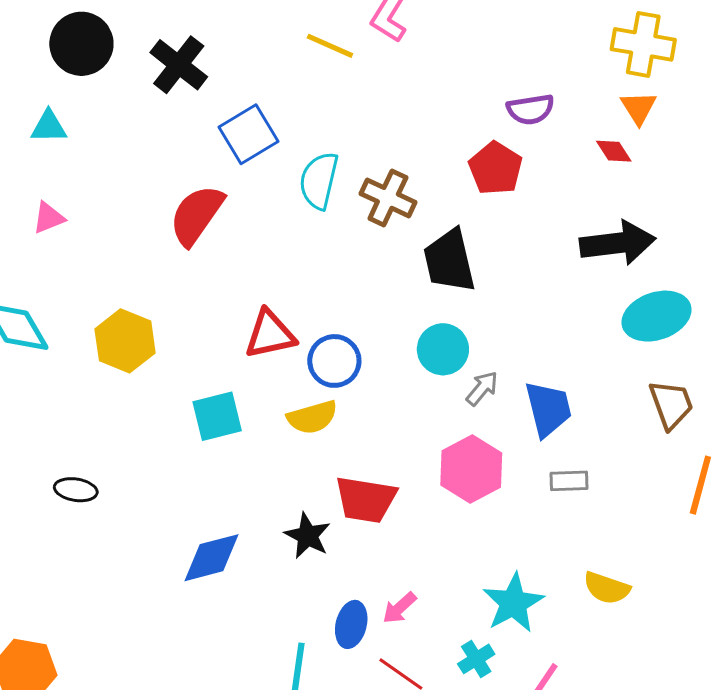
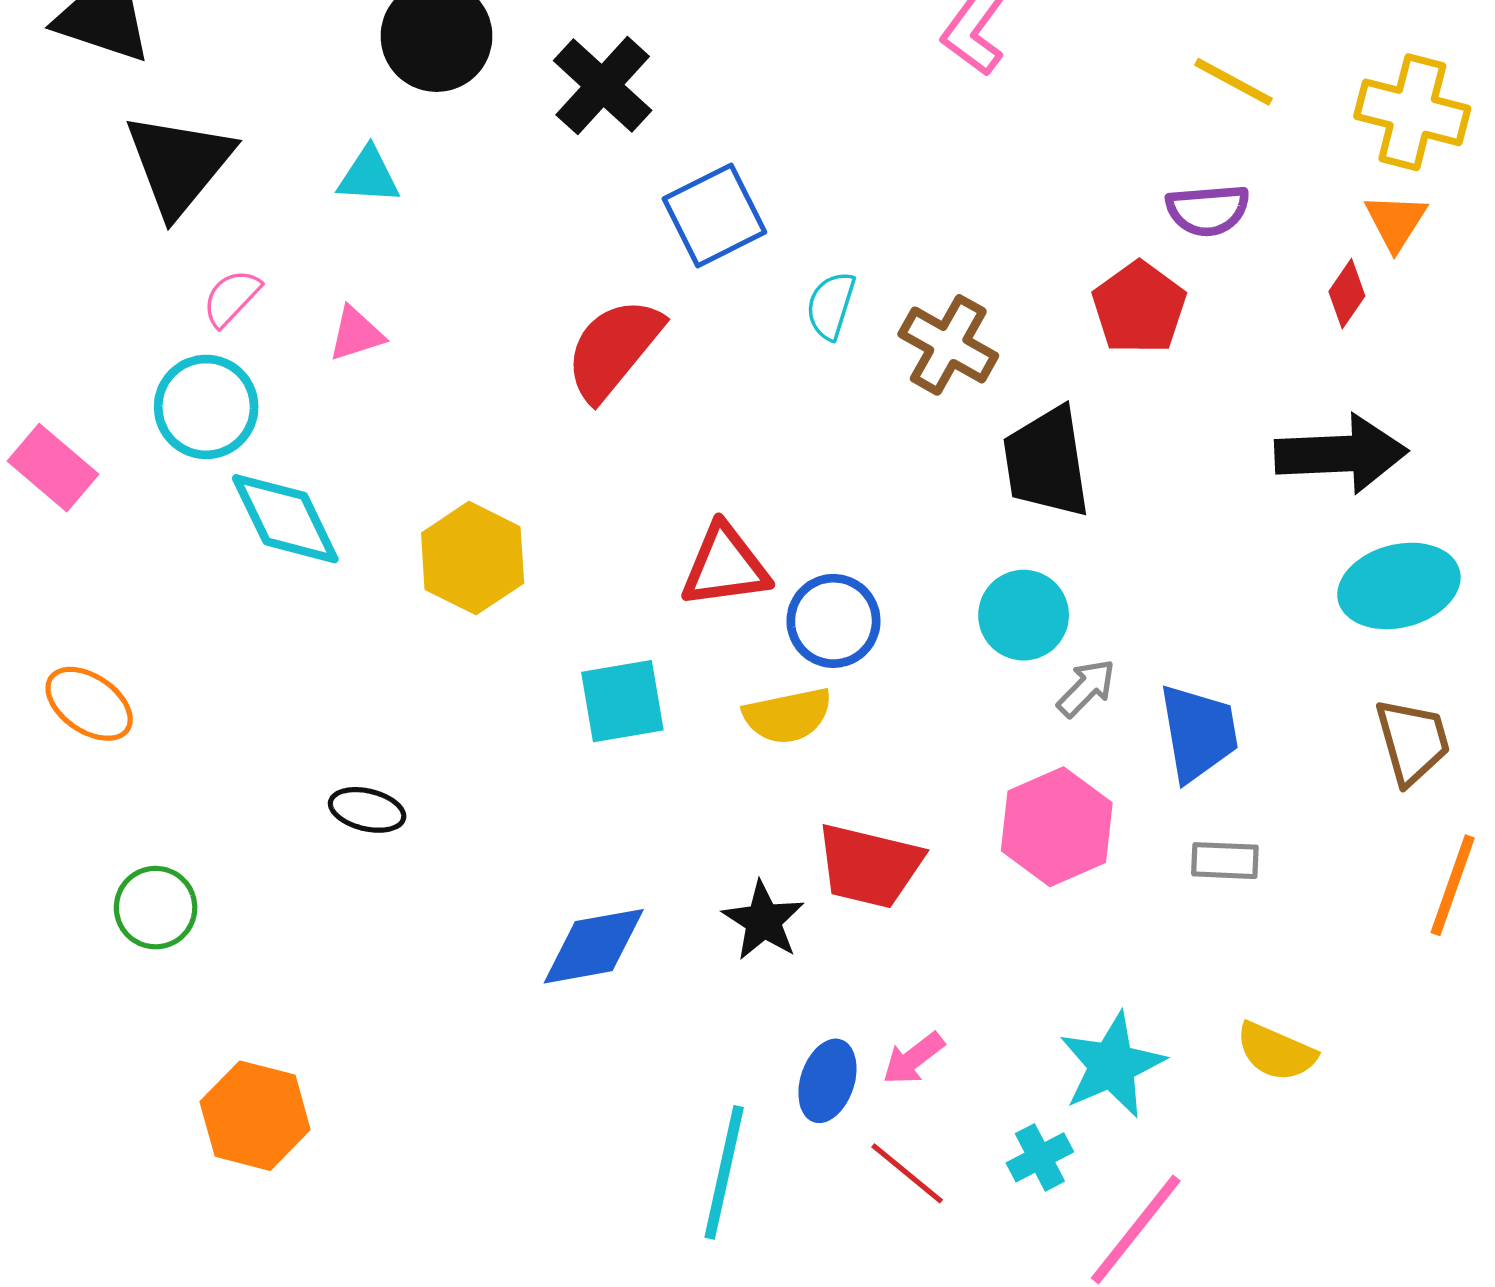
yellow line: (330, 46) -> (1234, 82), moved
red diamond: (614, 151) -> (1347, 294), turned 63
cyan semicircle: (319, 181) -> (831, 305), size x0.7

